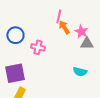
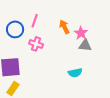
pink line: (59, 16) -> (35, 21), moved
cyan semicircle: (80, 72) -> (75, 73), turned -32

